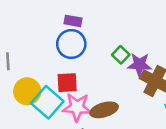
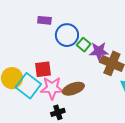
blue circle: (71, 44) -> (67, 35), moved

